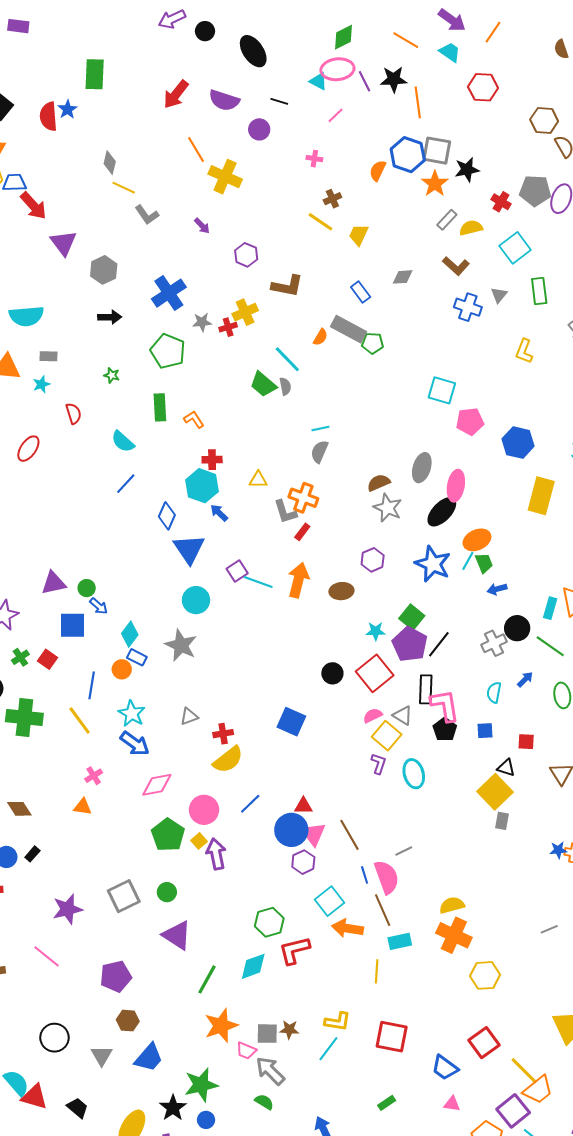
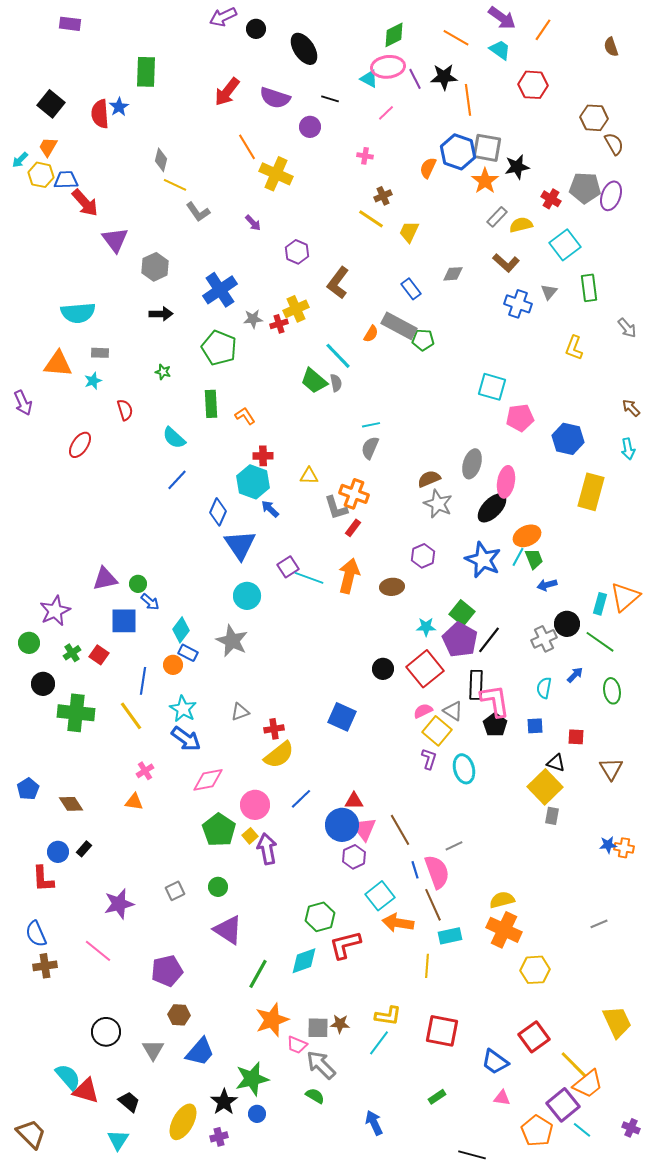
brown L-shape: (287, 286) -> (338, 283), turned 116
gray square: (124, 896) -> (175, 891), size x0.6

